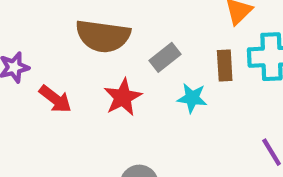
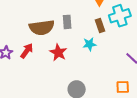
gray rectangle: (165, 57) -> (67, 22), moved, turned -40
red arrow: (55, 99) -> (27, 51), moved, turned -77

